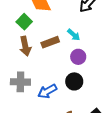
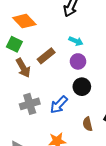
cyan arrow: (74, 35) -> (76, 41), moved

